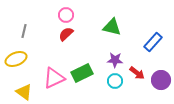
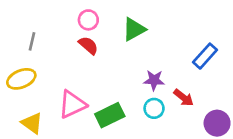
green triangle: (112, 27) -> (134, 29), moved, turned -42
red semicircle: (66, 34) -> (88, 45), turned 84
green rectangle: (82, 73) -> (110, 115), moved
purple circle: (161, 80) -> (217, 123), moved

